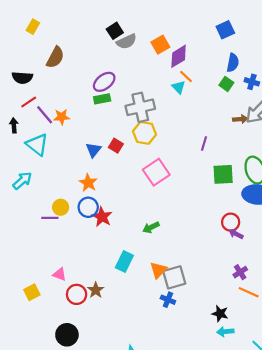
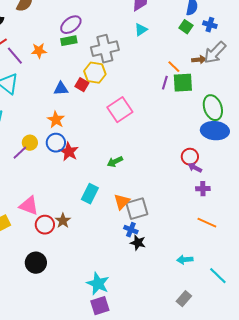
orange line: (186, 77) -> (174, 67), moved
cyan triangle: (179, 87) -> (141, 30), turned 40
orange star: (62, 117) -> (39, 51), moved
yellow hexagon: (145, 133) -> (95, 73), moved
blue triangle: (94, 150) -> (61, 89), turned 49
green square: (223, 174) -> (183, 83), moved
purple line: (50, 218) -> (20, 153), turned -42
purple cross: (240, 272) -> (203, 189), moved, turned 32
pink triangle: (60, 274) -> (29, 206), size x1.5
black star: (220, 314) -> (138, 243), moved

